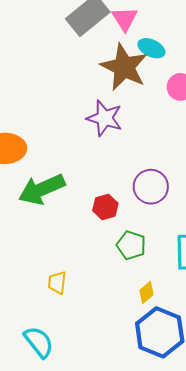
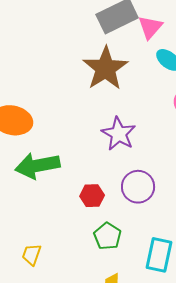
brown star: (124, 67) -> (105, 68), moved
purple star: (105, 118) -> (119, 134), moved

